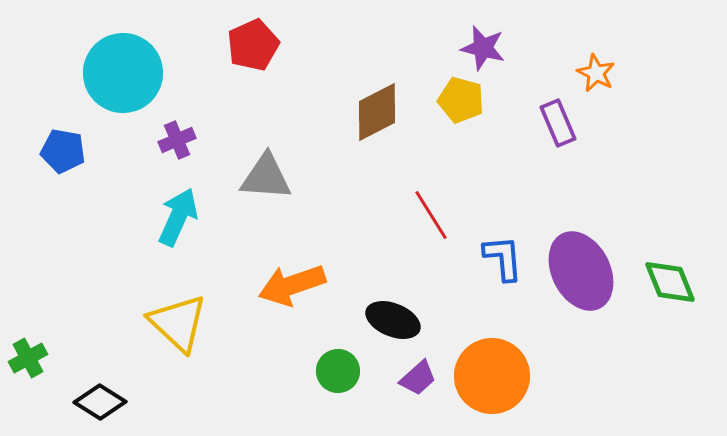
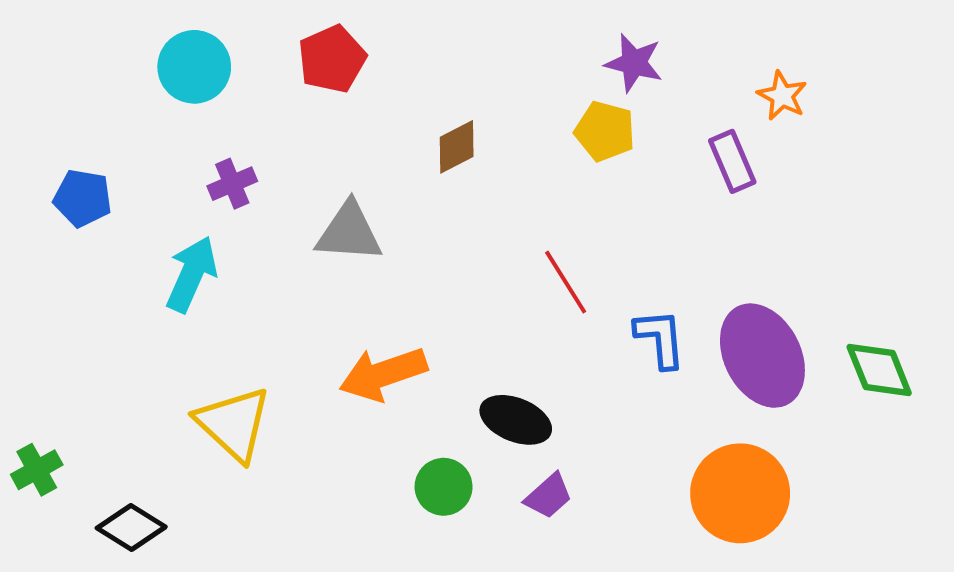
cyan circle: (123, 73) -> (194, 67), moved, size x0.7
brown diamond: (377, 112) -> (457, 147), moved, size x0.7
cyan arrow: (178, 217) -> (192, 274), moved
orange circle: (492, 376) -> (740, 493), moved

